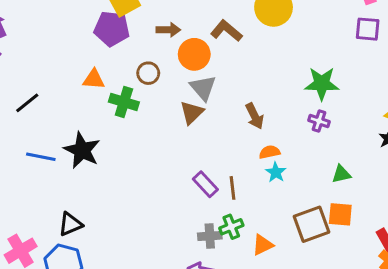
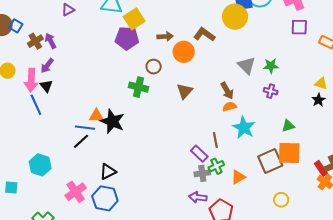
orange triangle: (94, 79) -> (96, 116), moved
green star: (322, 84) -> (271, 66), size x0.7
gray triangle: (203, 88) -> (246, 65), moved
black line: (27, 103) -> (81, 141), moved
orange semicircle: (270, 152) -> (229, 107), moved
cyan star: (276, 172) -> (244, 128), size x1.6
purple rectangle: (205, 184) -> (199, 154), moved
orange square: (340, 214) -> (289, 153), size x1.4

